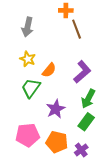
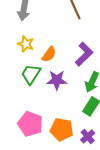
purple star: (56, 109) -> (57, 80), moved, turned 30
pink pentagon: (28, 135) -> (30, 124), turned 30

